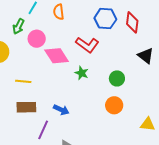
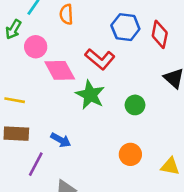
green star: (82, 73) -> (90, 95), size x1.6
orange circle: (114, 105) -> (130, 154), moved

